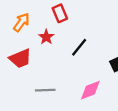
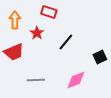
red rectangle: (60, 13) -> (49, 12), turned -49
orange arrow: (21, 22) -> (15, 20), turned -36

